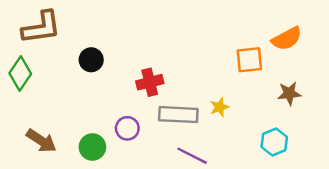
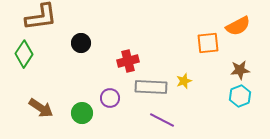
cyan hexagon: (274, 142) -> (240, 96), moved

